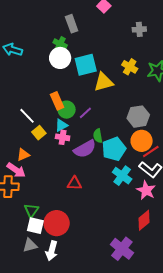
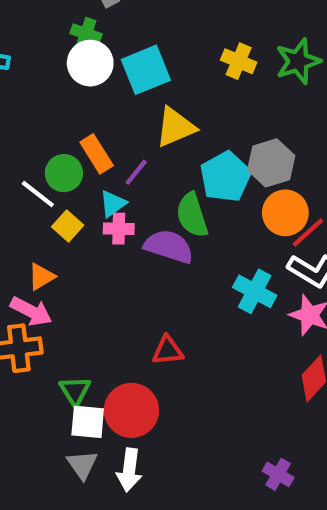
yellow triangle: (104, 82) -> (175, 127), moved
green circle: (67, 110) -> (64, 173), moved
purple line: (85, 113) -> (136, 172), moved
green semicircle: (98, 136) -> (192, 215), size x1.5
purple semicircle: (85, 149) -> (169, 246), turned -125
cyan pentagon: (114, 149) -> (225, 177), moved
red triangle: (74, 183) -> (168, 351), moved
gray triangle: (30, 245) -> (82, 465), turned -42
purple cross: (122, 249) -> (278, 474), moved, size x0.6

